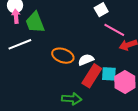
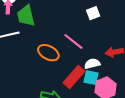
pink line: (114, 30) -> (73, 41), moved
white semicircle: (86, 60) -> (92, 64), moved

